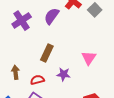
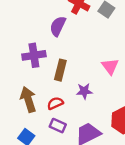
purple cross: (22, 21) -> (34, 55), moved, turned 36
brown arrow: (16, 72) -> (28, 99), size x1.5

